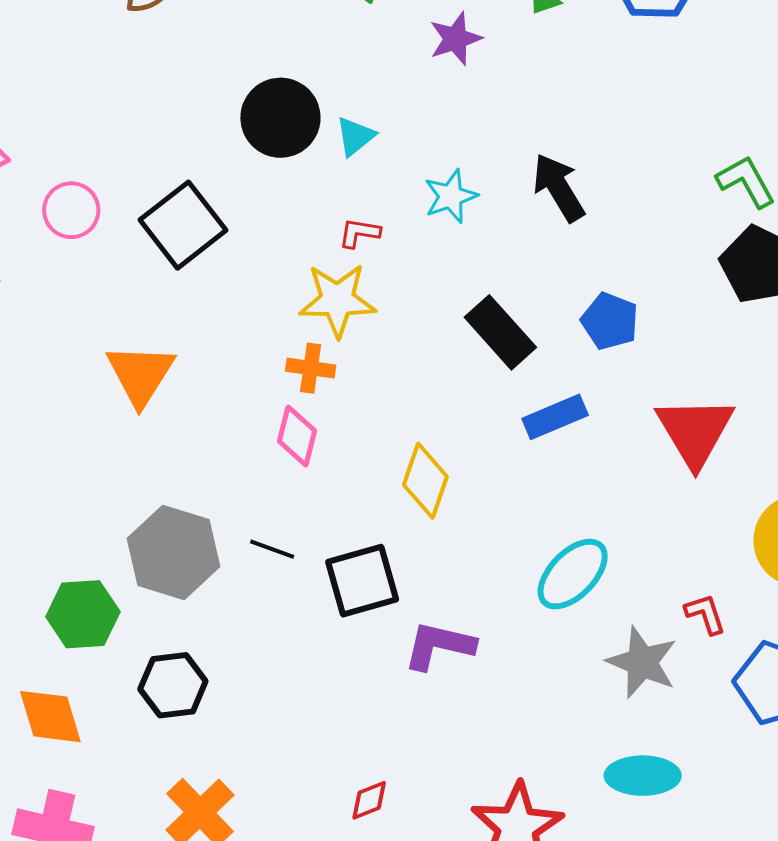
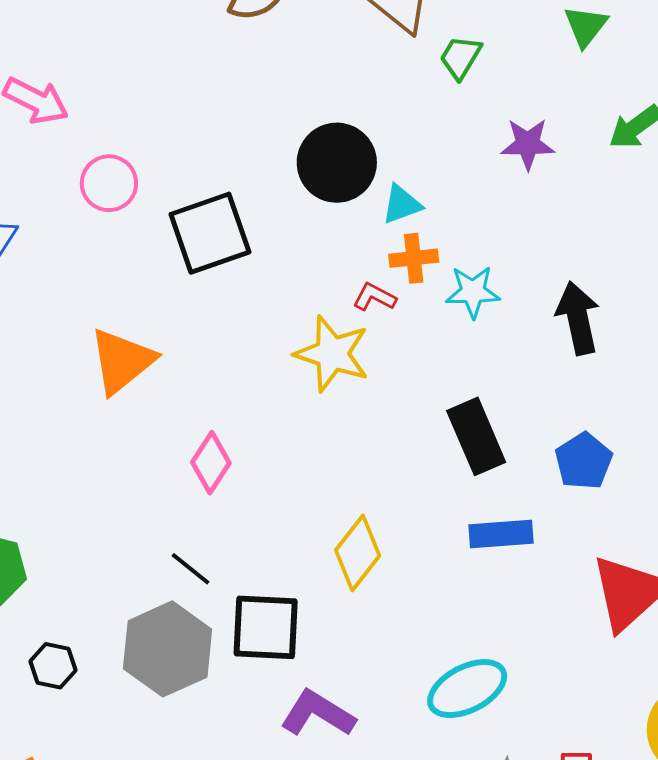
orange cross: (311, 368) -> (414, 258), moved, turned -33
pink diamond: (297, 436) -> (211, 463), moved
gray hexagon: (173, 553) -> (168, 649), moved
black hexagon: (173, 685) -> (53, 666), size x0.7

